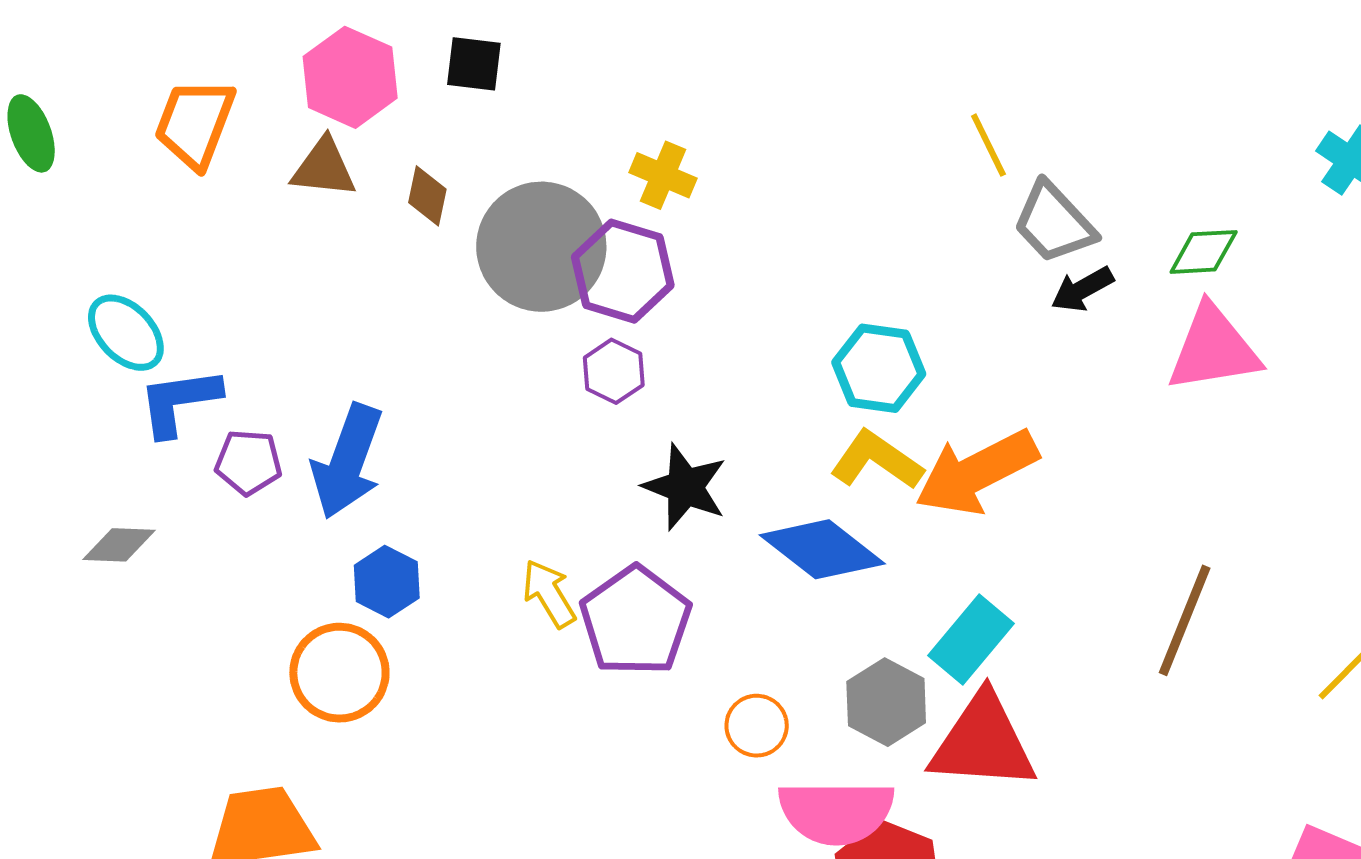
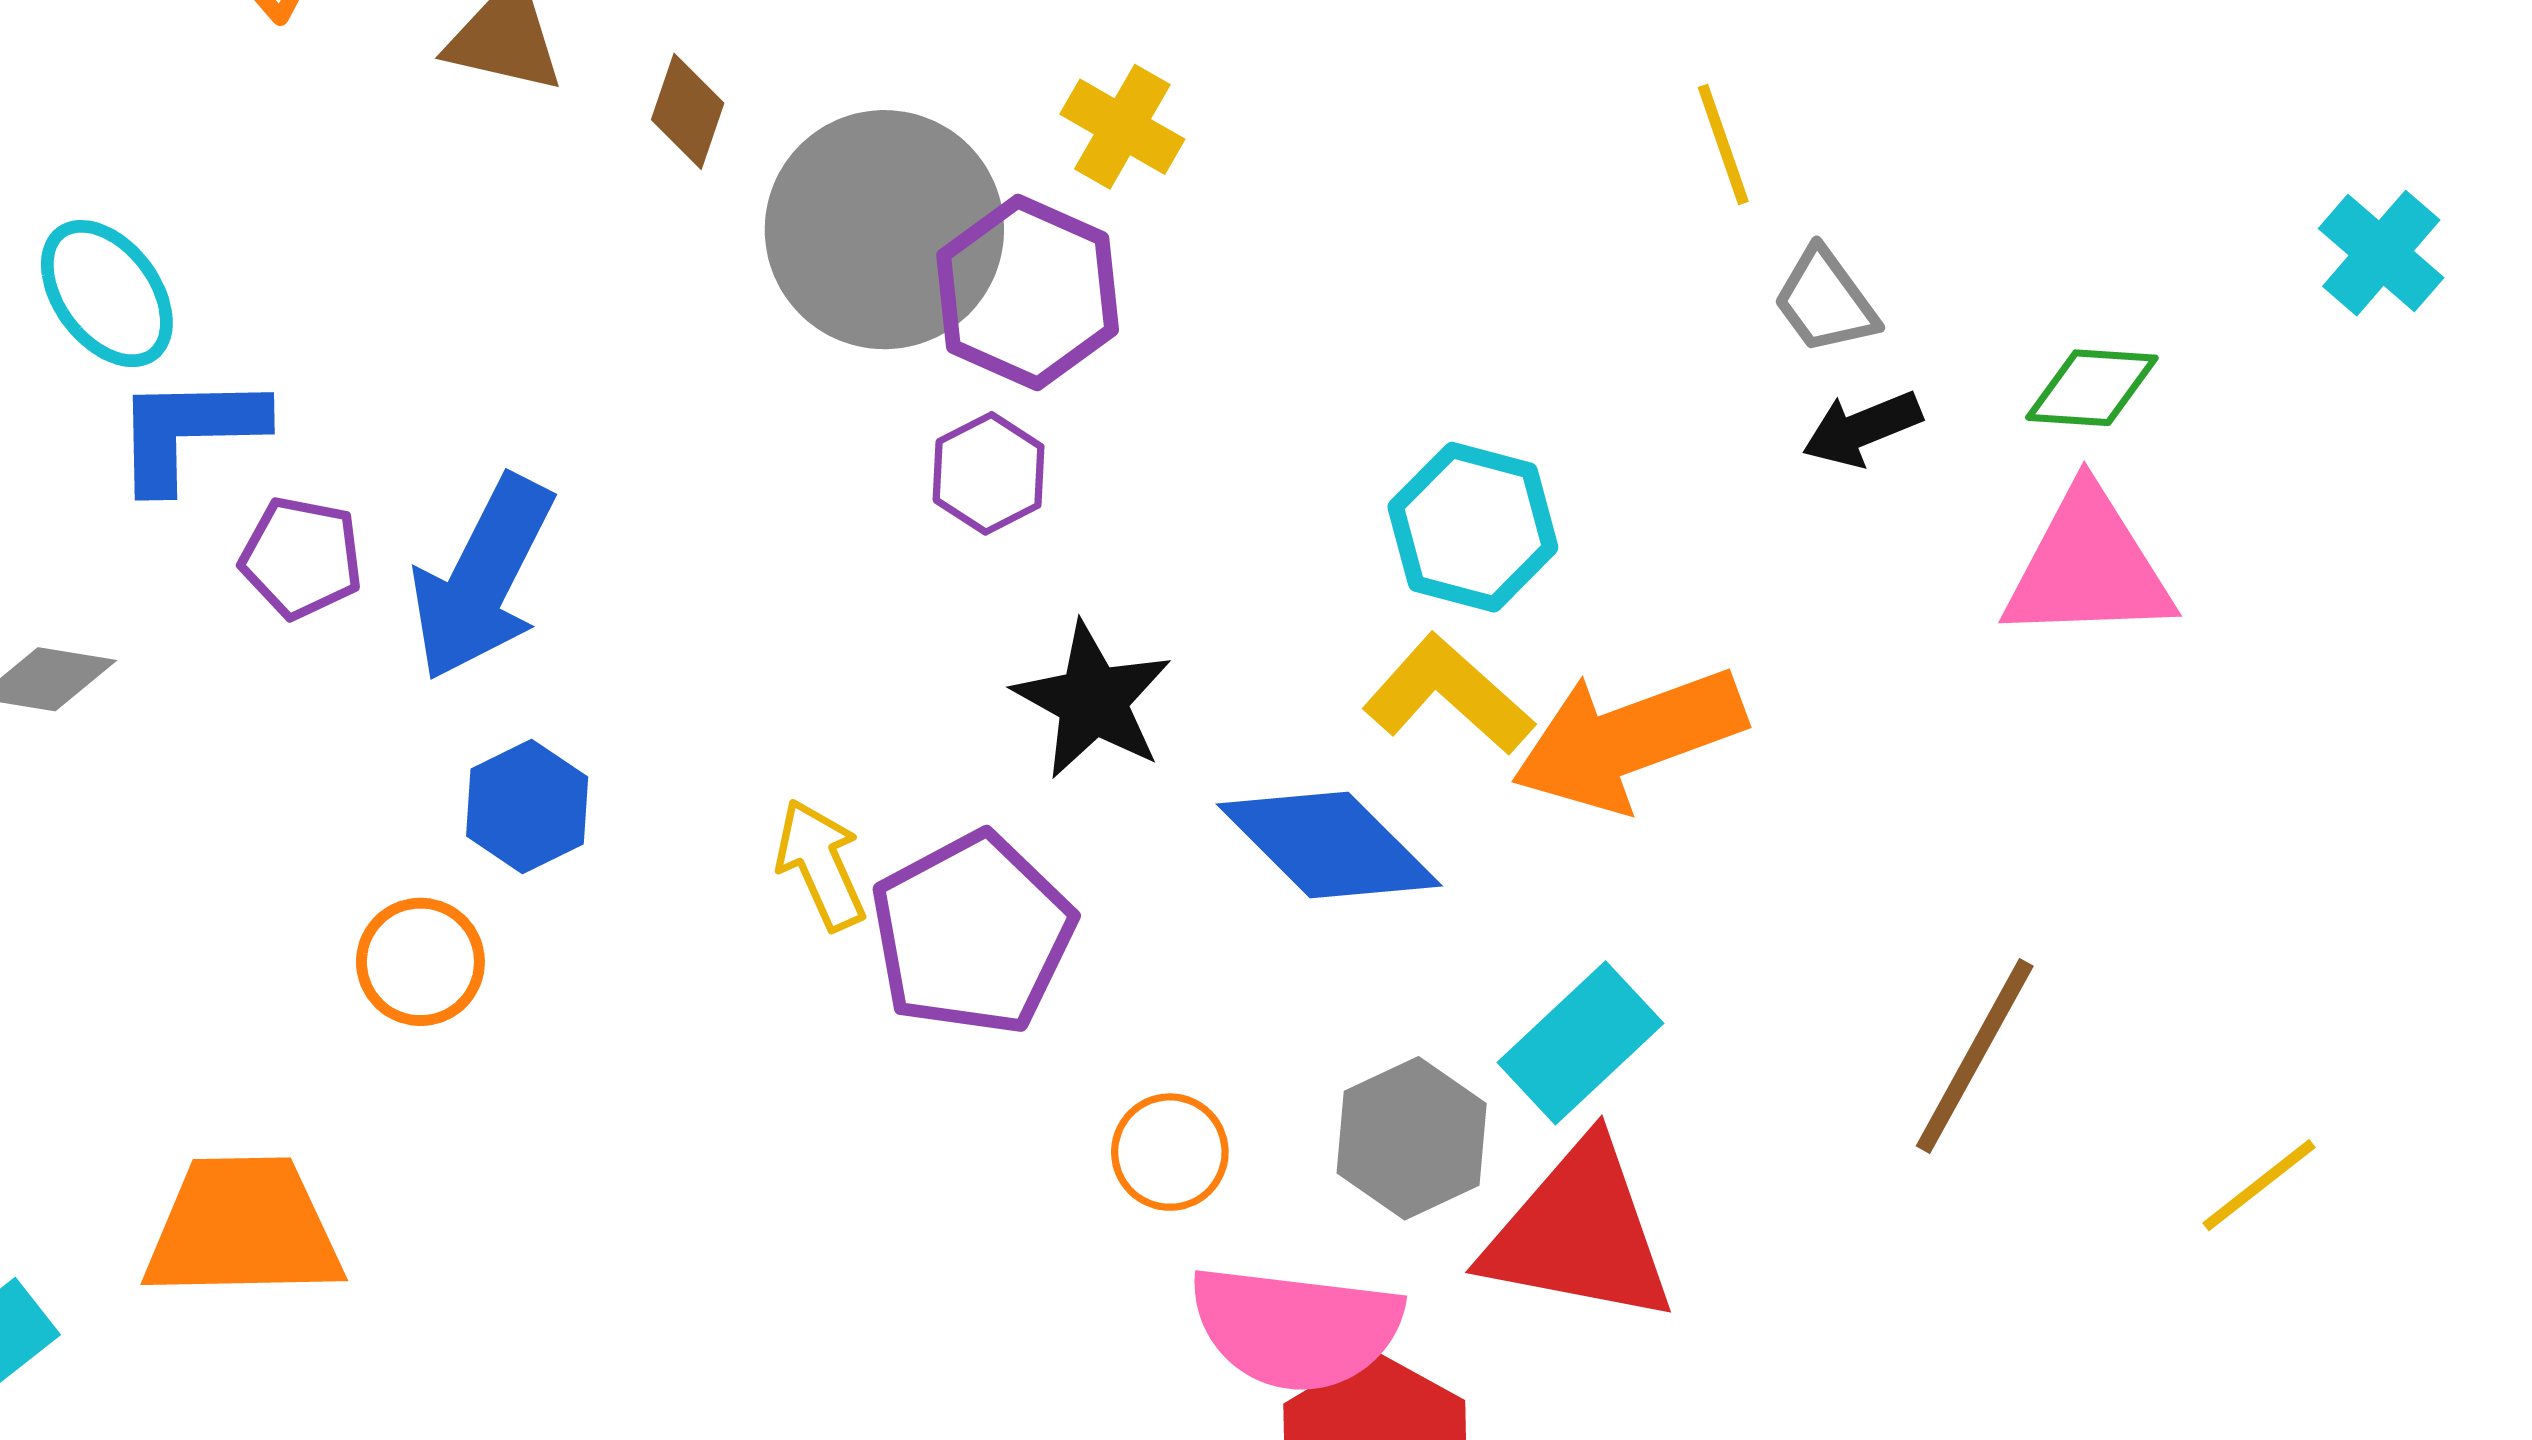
gray trapezoid: (1054, 223) -> (1825, 301), size x0.7
orange circle: (339, 673) -> (420, 962), size x0.7

